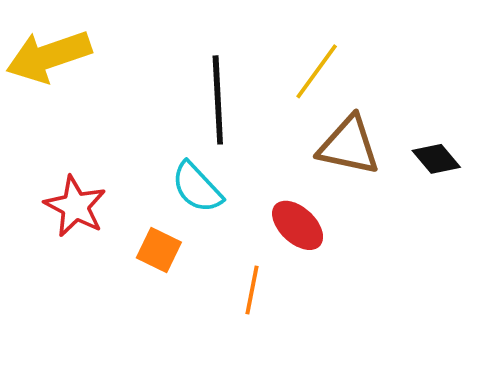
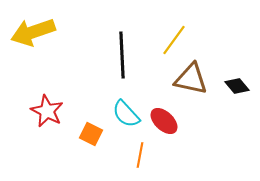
cyan semicircle: (197, 187) -> (126, 114), moved

